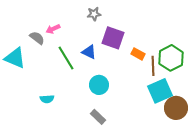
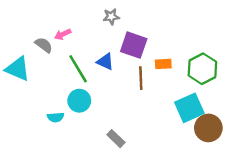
orange rectangle: (138, 54) -> (163, 64), turned -32
brown line: (153, 66) -> (141, 78), moved
cyan circle: (99, 85) -> (79, 101), moved

